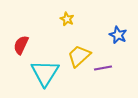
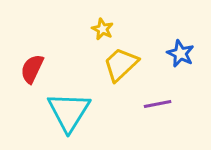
yellow trapezoid: (79, 56) -> (121, 64), moved

